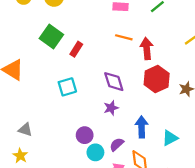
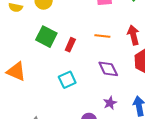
orange line: (124, 37) -> (102, 36), moved
purple star: (111, 108) -> (110, 103), moved

